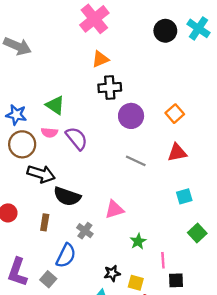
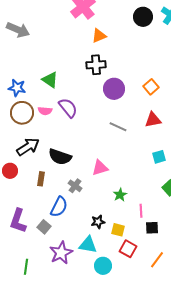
orange triangle: (100, 59) -> (99, 36), moved
pink semicircle: (49, 132) -> (45, 111), moved
black arrow: (41, 174) -> (28, 147), moved, turned -50

